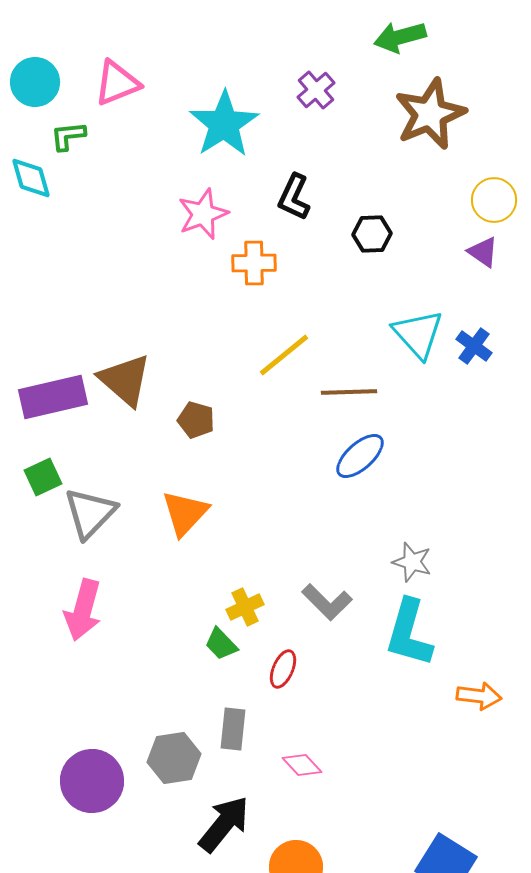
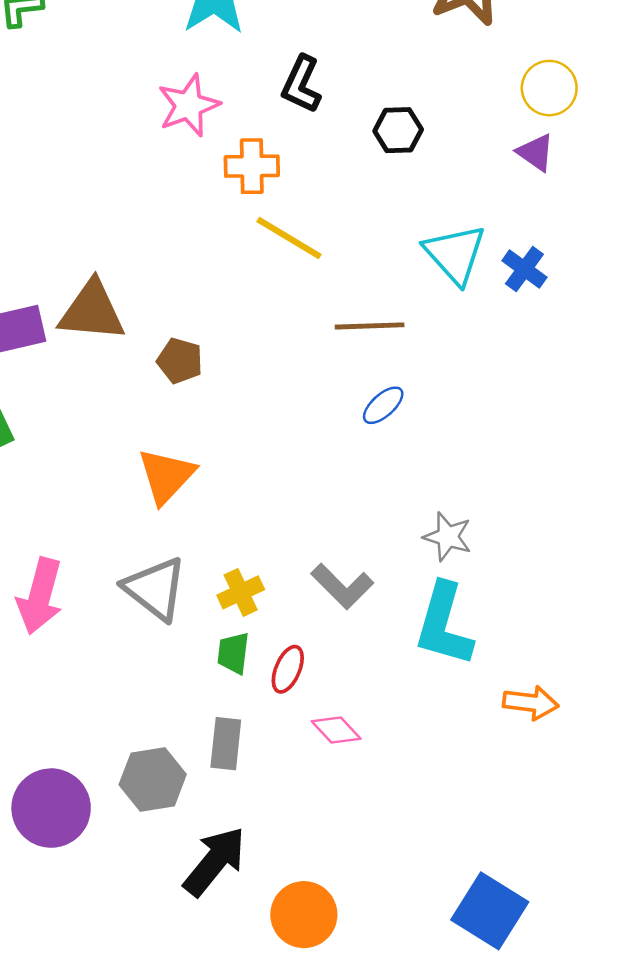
yellow line: (284, 355) -> (289, 238), moved, turned 70
brown triangle: (125, 380) -> (92, 311), turned -36
blue ellipse: (360, 456) -> (383, 405), size x0.7
gray triangle: (90, 513) -> (155, 589), moved, turned -36
green trapezoid: (221, 644) -> (233, 653), moved, turned 51
pink diamond: (302, 765) -> (336, 730), moved

